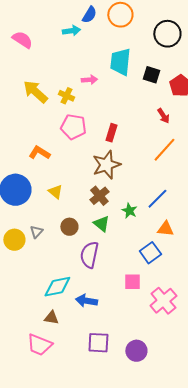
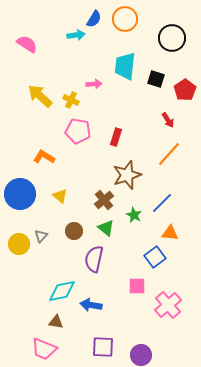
brown star: (106, 165) -> (127, 175), moved

